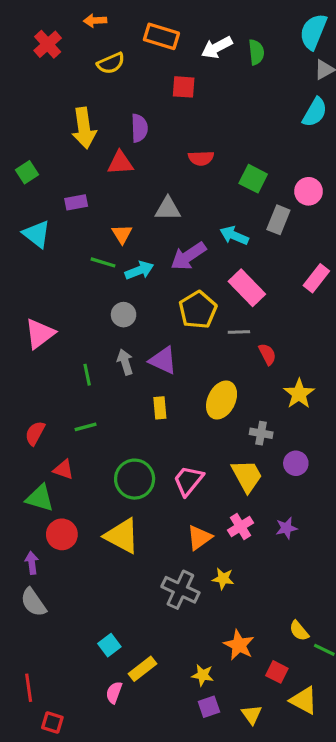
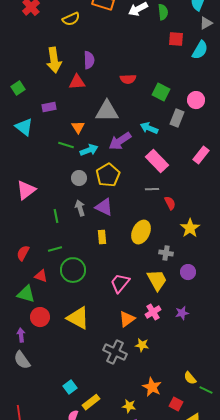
red square: (184, 87) -> (176, 39), moved
gray triangle: (168, 209) -> (107, 111), size x1.4
yellow pentagon: (198, 310) -> (108, 175), moved
green circle: (135, 479) -> (73, 270), moved

